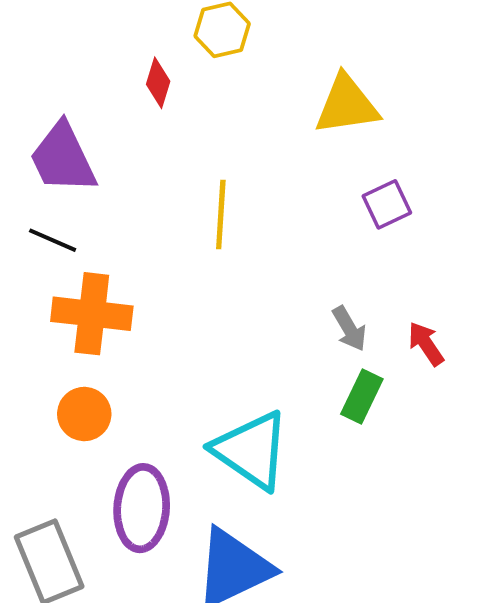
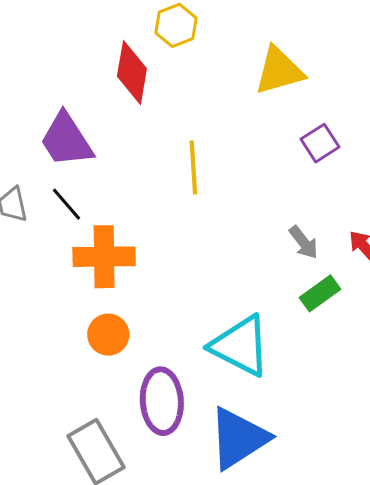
red diamond: (158, 83) -> (132, 72), size x1.6
black line: (53, 240) -> (67, 204), turned 33
green rectangle: (362, 397) -> (320, 293), turned 36

